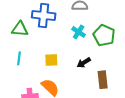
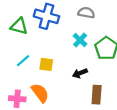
cyan line: (19, 58) -> (23, 61), moved, turned 32

